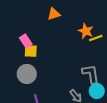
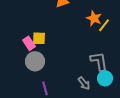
yellow line: (96, 38) -> (104, 25), turned -32
pink rectangle: (26, 41) -> (29, 43), moved

